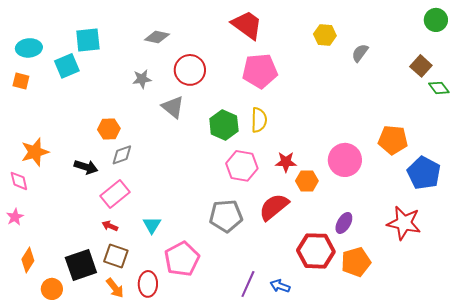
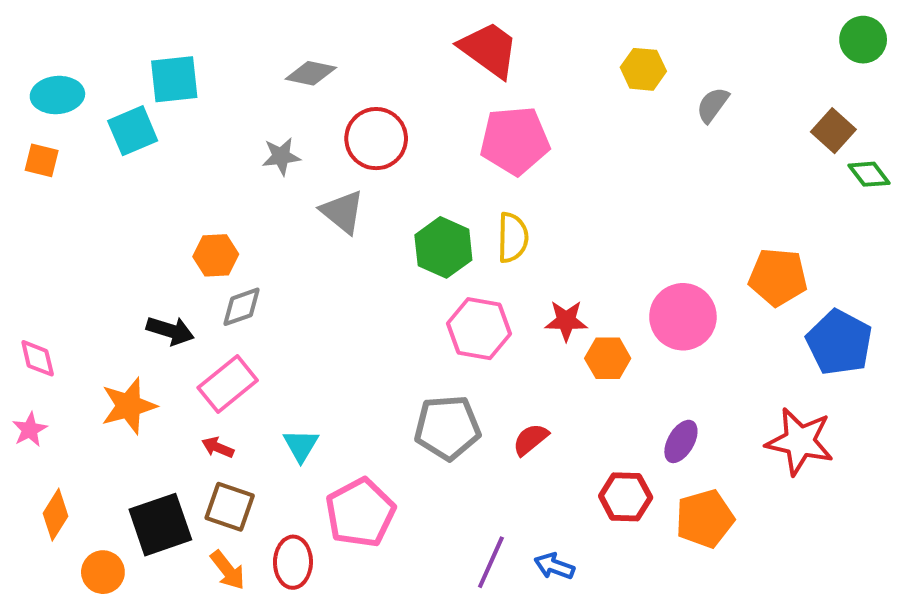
orange star: (35, 152) -> (129, 406), moved
red semicircle: (274, 207) -> (531, 439), moved, size x0.6
red hexagon: (316, 251) -> (626, 497), size x0.7

